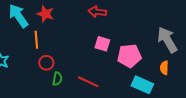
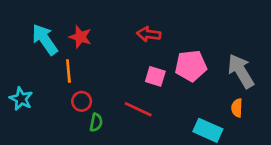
pink pentagon: (129, 56) -> (191, 66), moved
red line: (88, 82) -> (138, 109), moved

